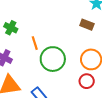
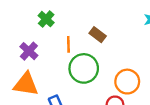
brown rectangle: (87, 25) -> (98, 35), moved

